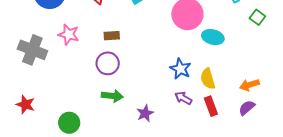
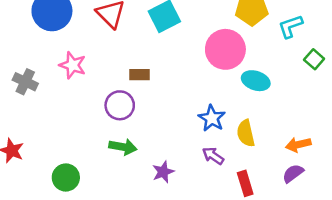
brown rectangle: (112, 36) -> (139, 75), moved
gray cross: (32, 50) -> (25, 82), size x0.7
red rectangle: (211, 106) -> (245, 183), moved

